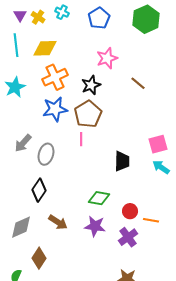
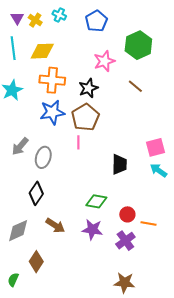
green hexagon: (146, 19) -> (138, 45), moved
orange cross: (55, 77) -> (52, 80), turned 30

